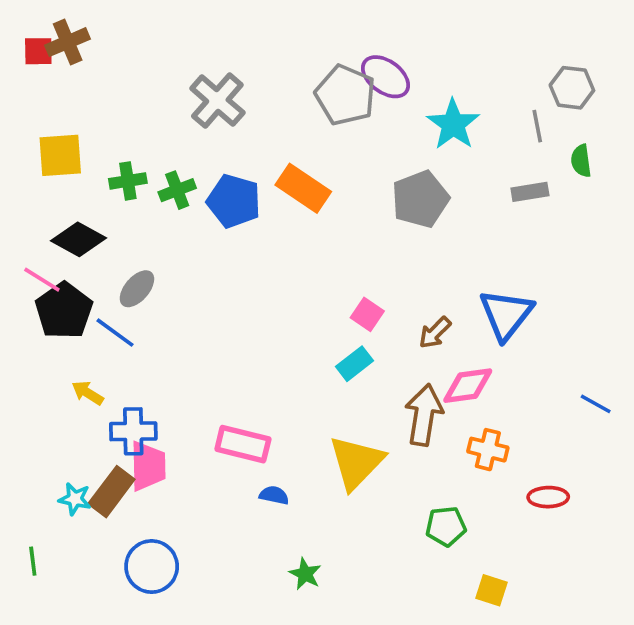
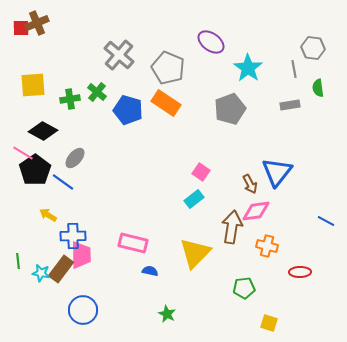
gray pentagon: (345, 95) -> (168, 68), moved
green cross: (177, 190) -> (97, 92), moved, turned -30
brown arrow: (435, 333) -> (250, 184), moved, turned -72
green line: (33, 561) -> (18, 261), moved

